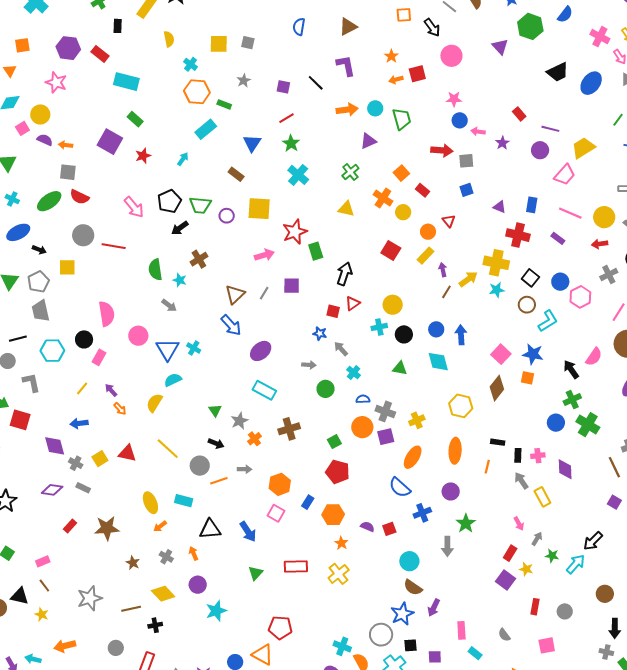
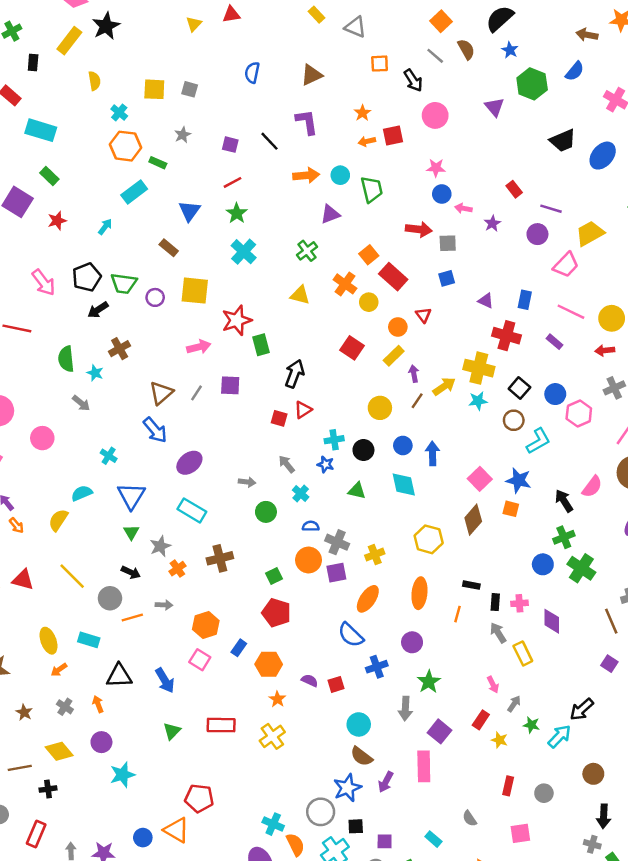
red rectangle: (422, 190) -> (393, 277), size x1.6
yellow circle: (393, 305) -> (380, 408), moved
blue star: (320, 333) -> (326, 464), moved
blue triangle: (168, 349) -> (131, 496), moved
purple square: (505, 580) -> (439, 731), moved
pink rectangle: (461, 630) -> (424, 766), moved, size x1.4

